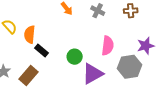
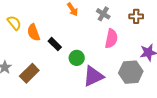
orange semicircle: (30, 35) -> (34, 32), turned -30
pink semicircle: (108, 46) -> (111, 39), moved
black rectangle: (42, 51) -> (55, 44), moved

